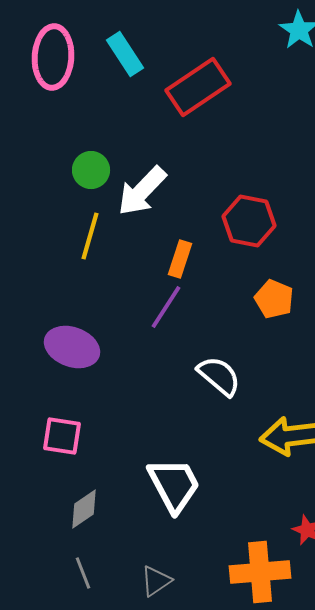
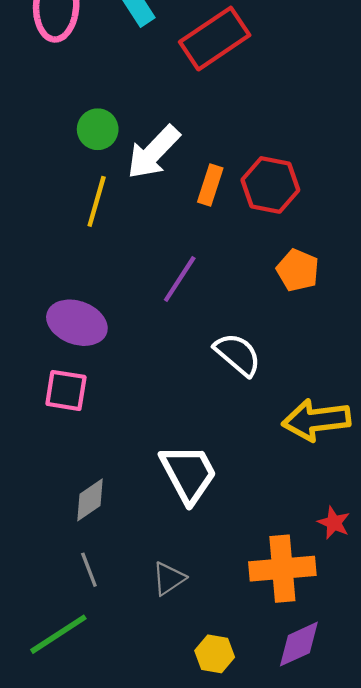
orange rectangle: (180, 259) -> (210, 185), moved
pink square: (62, 436) -> (66, 390), moved

